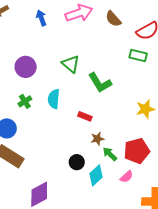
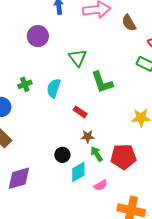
purple circle: (26, 67) -> (38, 36), moved
pink semicircle: (127, 177) -> (101, 185), moved

